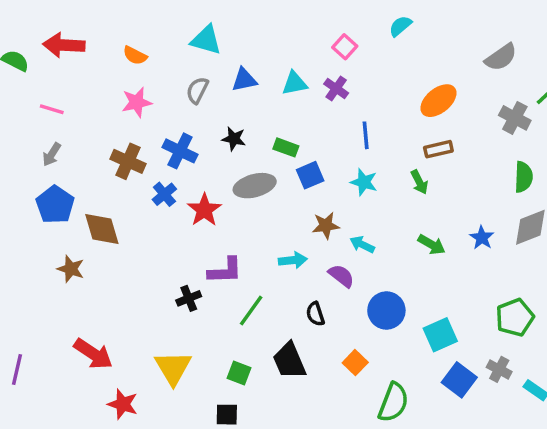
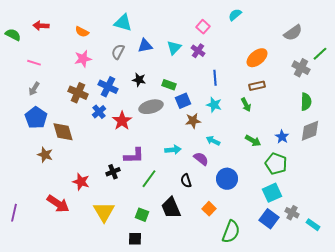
red arrow: (64, 45) -> (41, 26), size x0.7
cyan triangle: (295, 83) -> (174, 48), turned -35
brown star: (326, 225) -> (193, 121), moved
green pentagon: (515, 317) -> (276, 164), moved, turned -30
cyan square: (440, 335) -> (272, 193), moved
red star: (123, 404) -> (81, 182), moved

